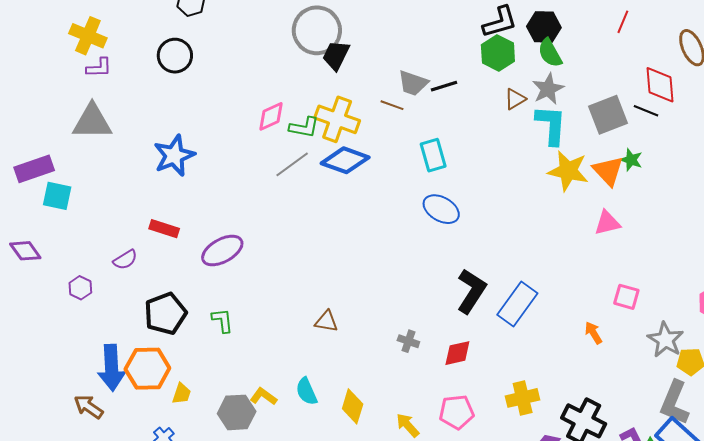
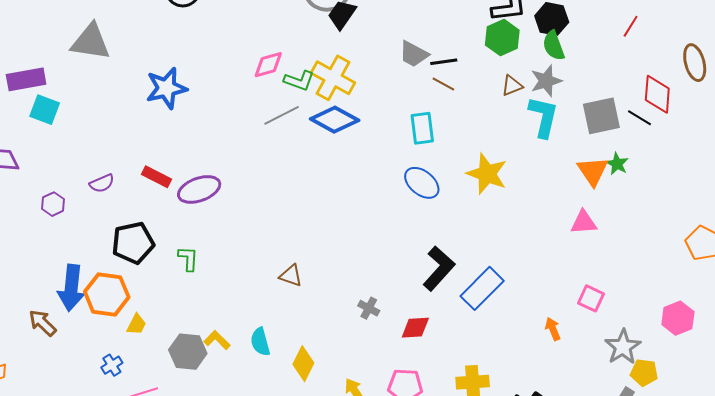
brown line: (392, 105) -> (443, 84), moved
yellow star: (568, 171) -> (487, 174), moved
red rectangle: (164, 229) -> (157, 177), moved

